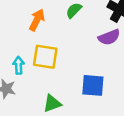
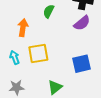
cyan arrow: (19, 65) -> (15, 57), moved

